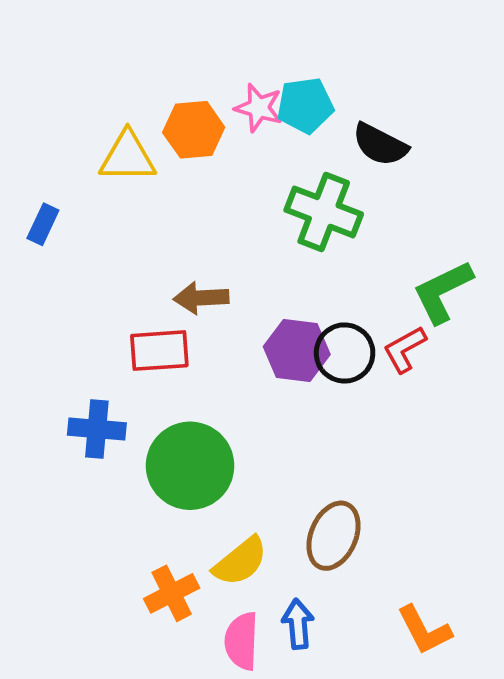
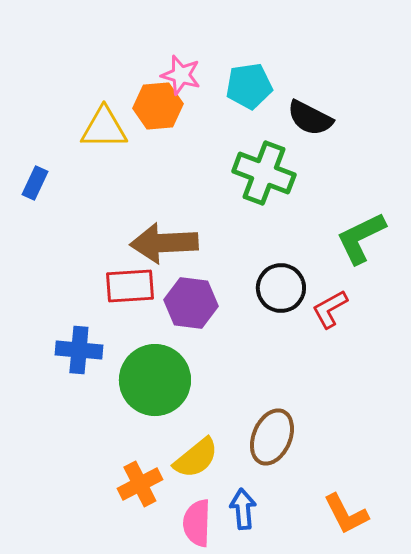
pink star: (259, 108) -> (181, 75), moved
brown arrow: (201, 298) -> (164, 243), size x1.5
red L-shape: (405, 349) -> (330, 309), moved
purple hexagon: (297, 351) -> (191, 303), moved

